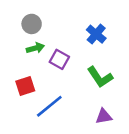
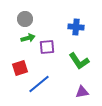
blue cross: (96, 34) -> (76, 27), turned -35
purple square: (59, 59) -> (47, 47), turned -35

